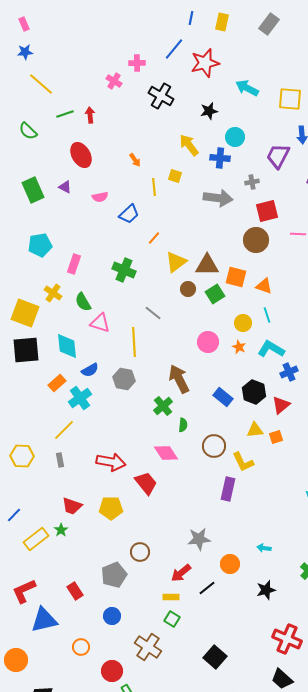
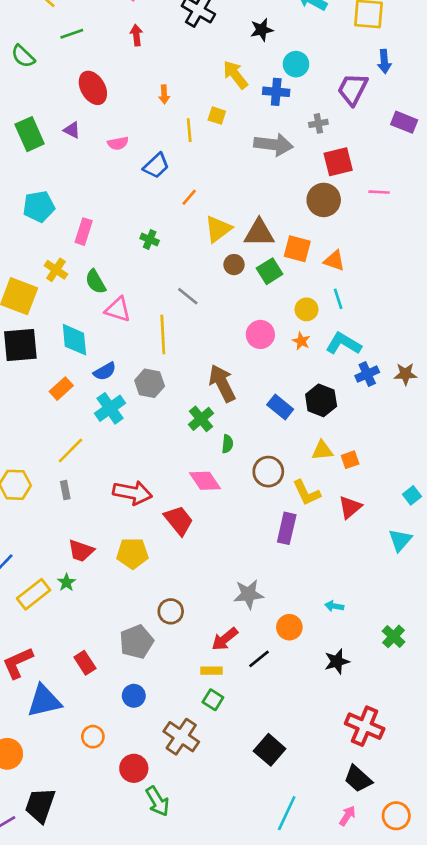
red arrow: (90, 115) -> (136, 35), moved
orange arrow: (135, 160) -> (164, 94), turned 32
green cross: (124, 270) -> (150, 240), size x0.6
cyan cross: (80, 398) -> (110, 408), moved
red triangle: (281, 405) -> (350, 507), moved

